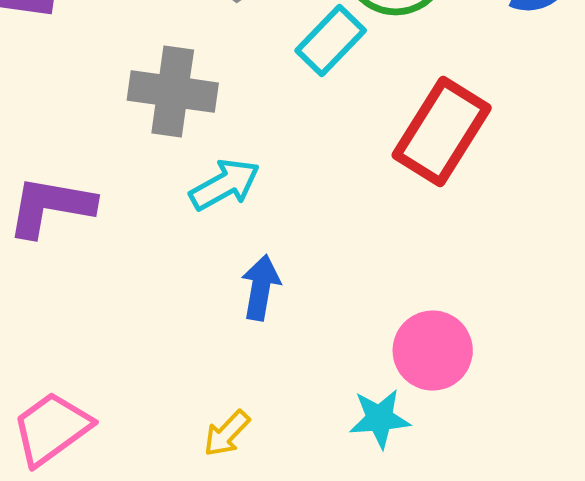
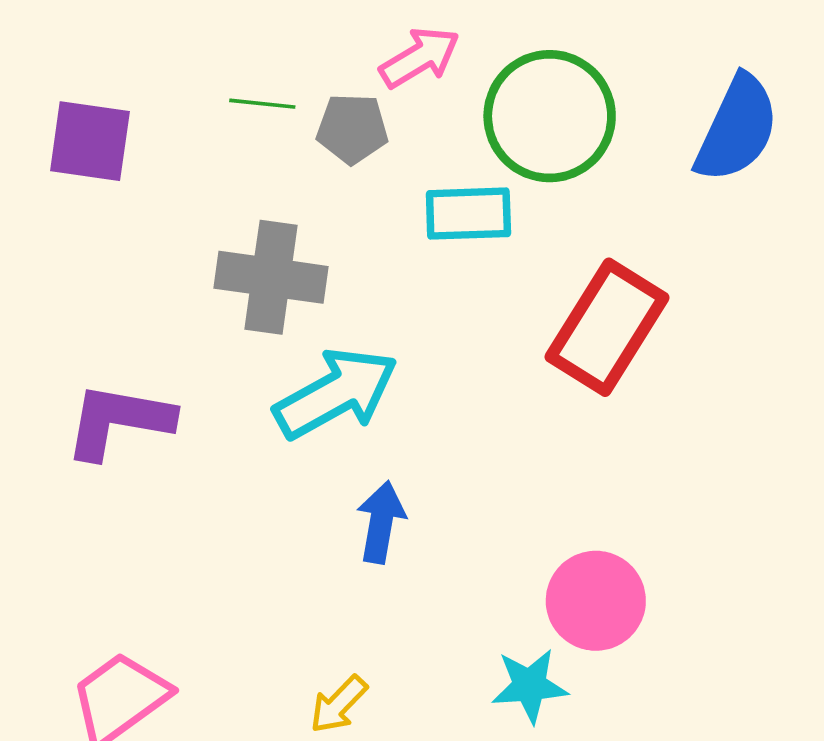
cyan rectangle: (331, 41) -> (468, 214), turned 44
cyan arrow: (225, 185) -> (336, 393), size x1.4

